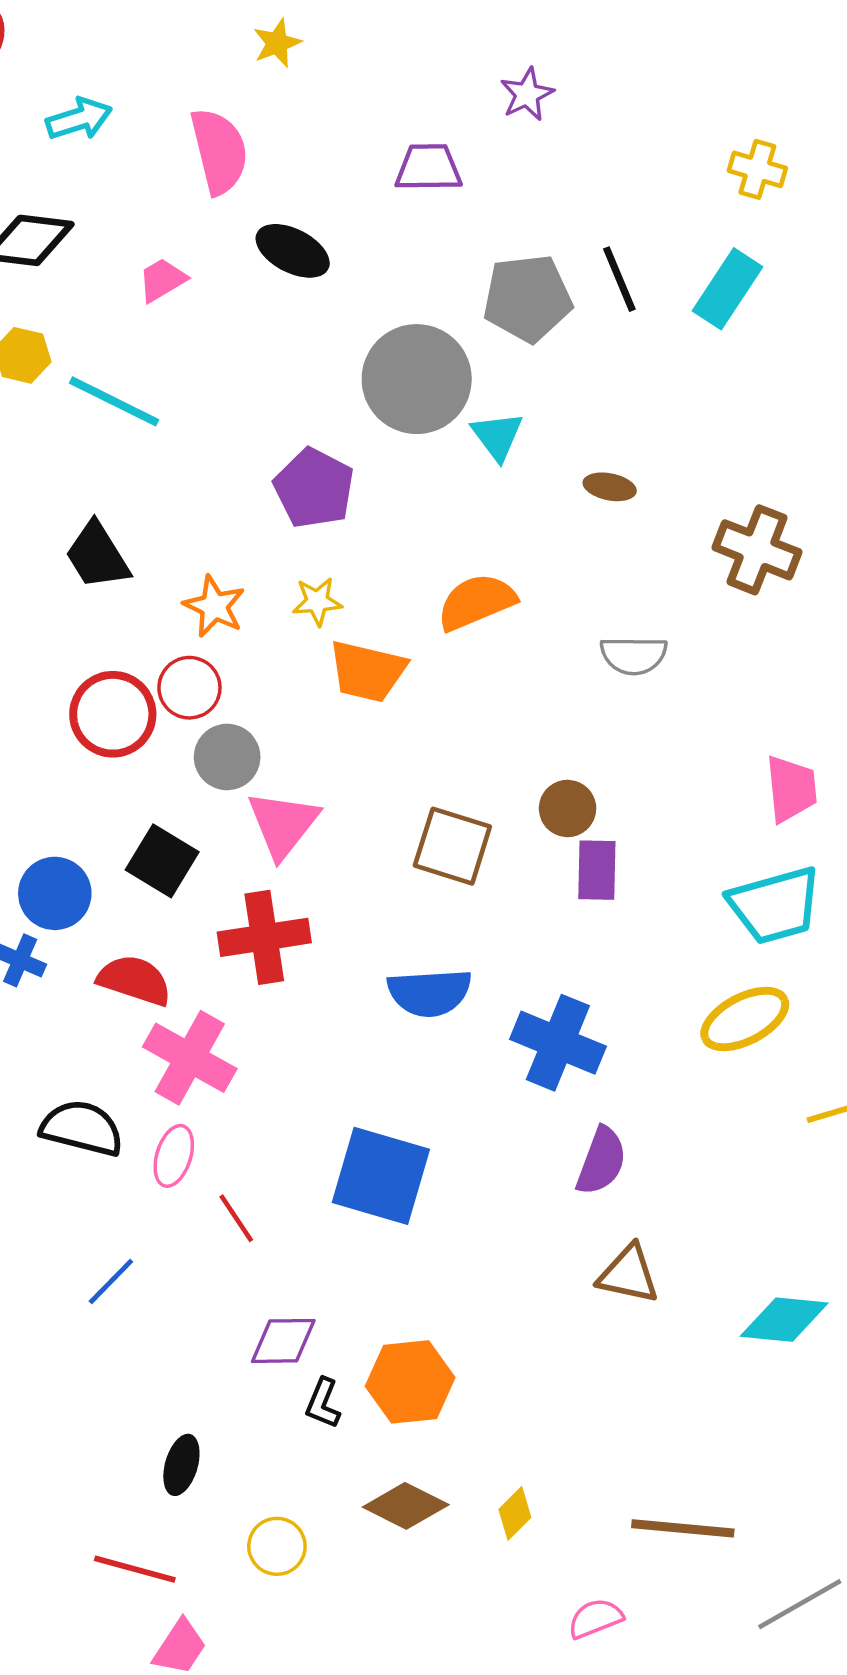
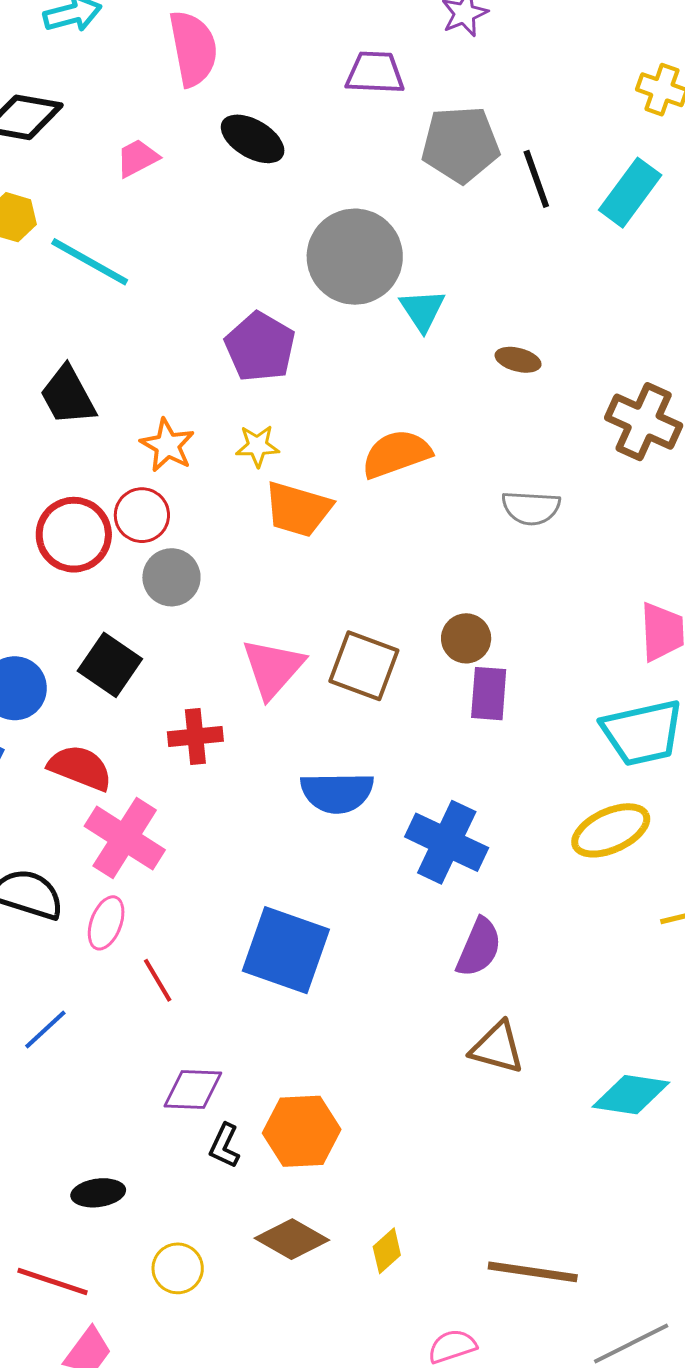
gray pentagon: (527, 298) -> (461, 144), moved
pink triangle: (283, 824) -> (273, 668), moved
red cross: (264, 937) -> (195, 737), size x0.7
black ellipse: (181, 1465) -> (98, 1193), turned 63

